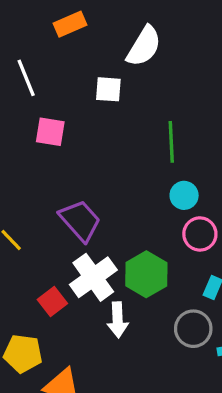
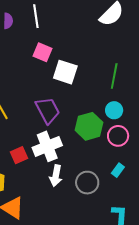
white square: (108, 89) -> (65, 72), moved, size x1.4
green hexagon: (146, 274) -> (89, 126), moved
gray circle: (193, 329) -> (87, 183), moved

